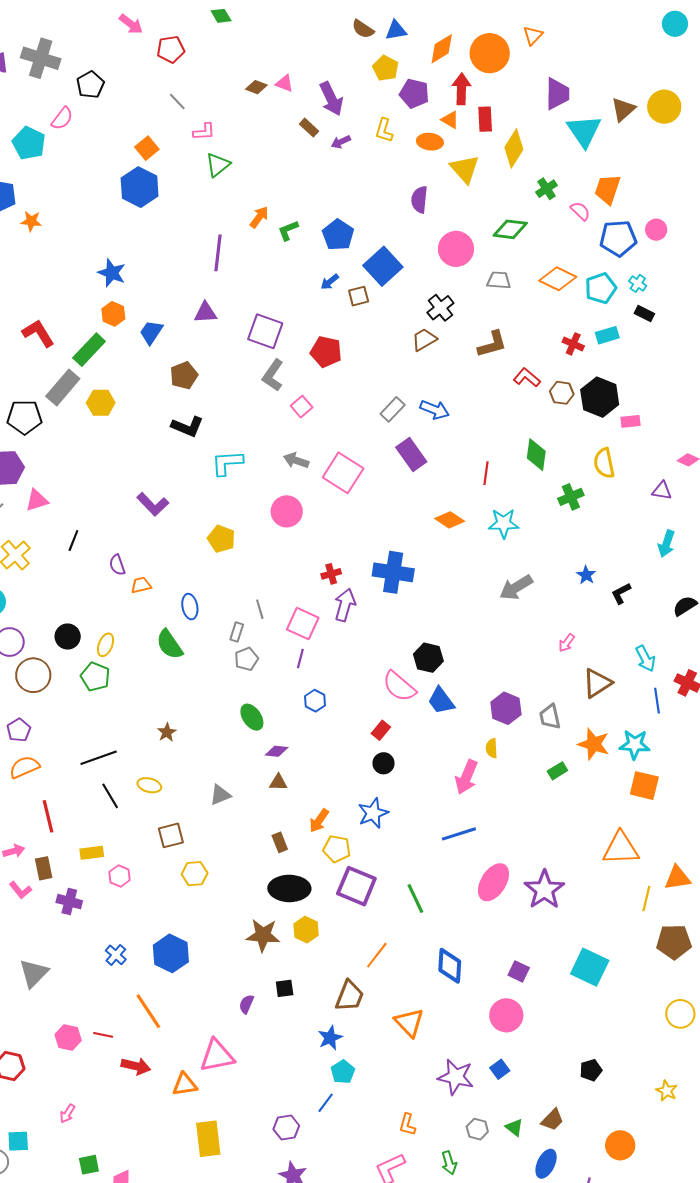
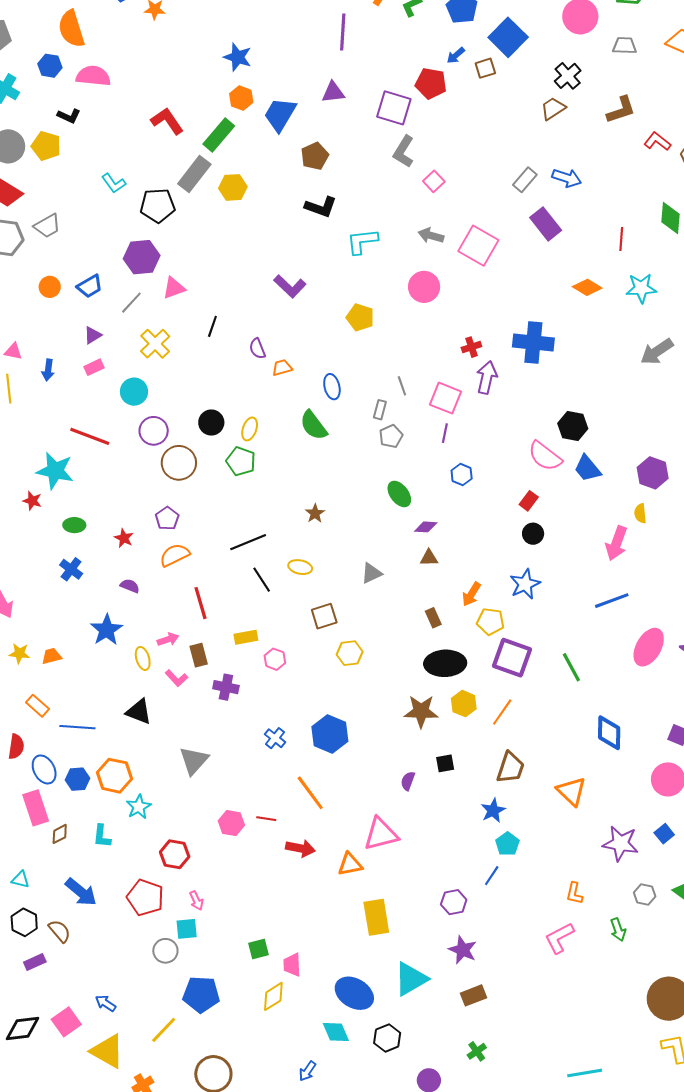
blue trapezoid: (151, 332) -> (280, 115), size x1.4
red pentagon: (326, 352) -> (431, 83), moved
orange line: (377, 955) -> (502, 712), moved
pink arrow: (67, 1114) -> (196, 900), moved, turned -54

